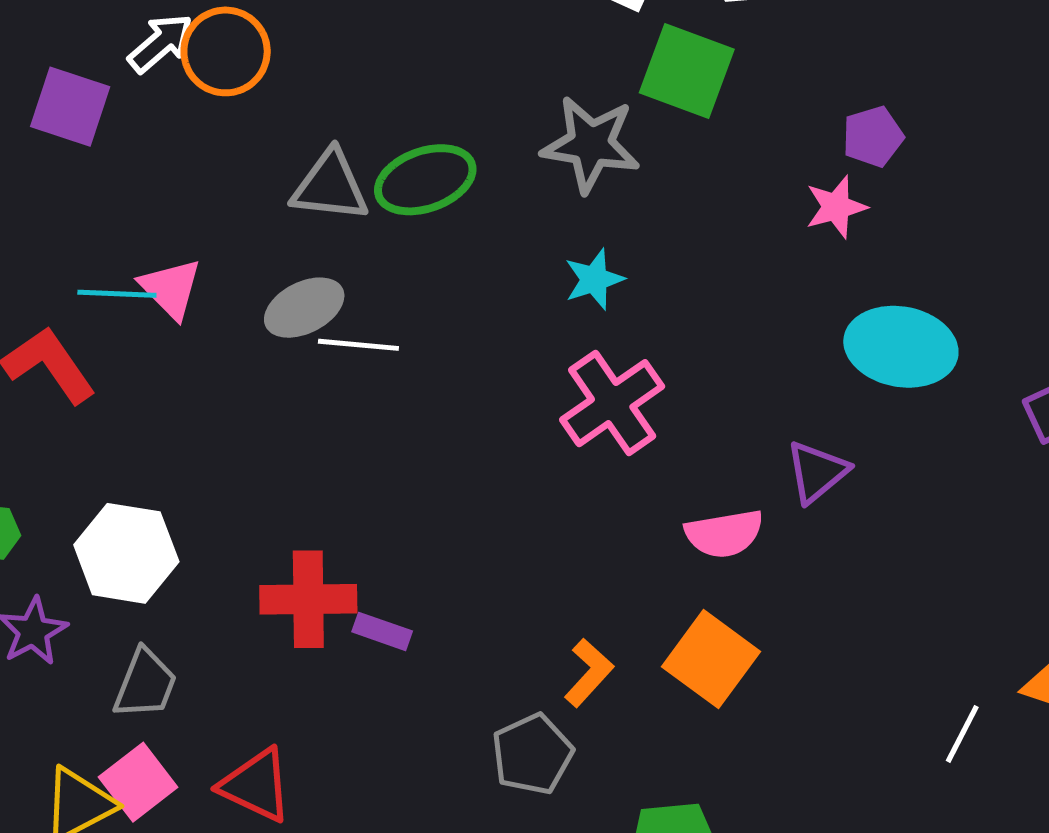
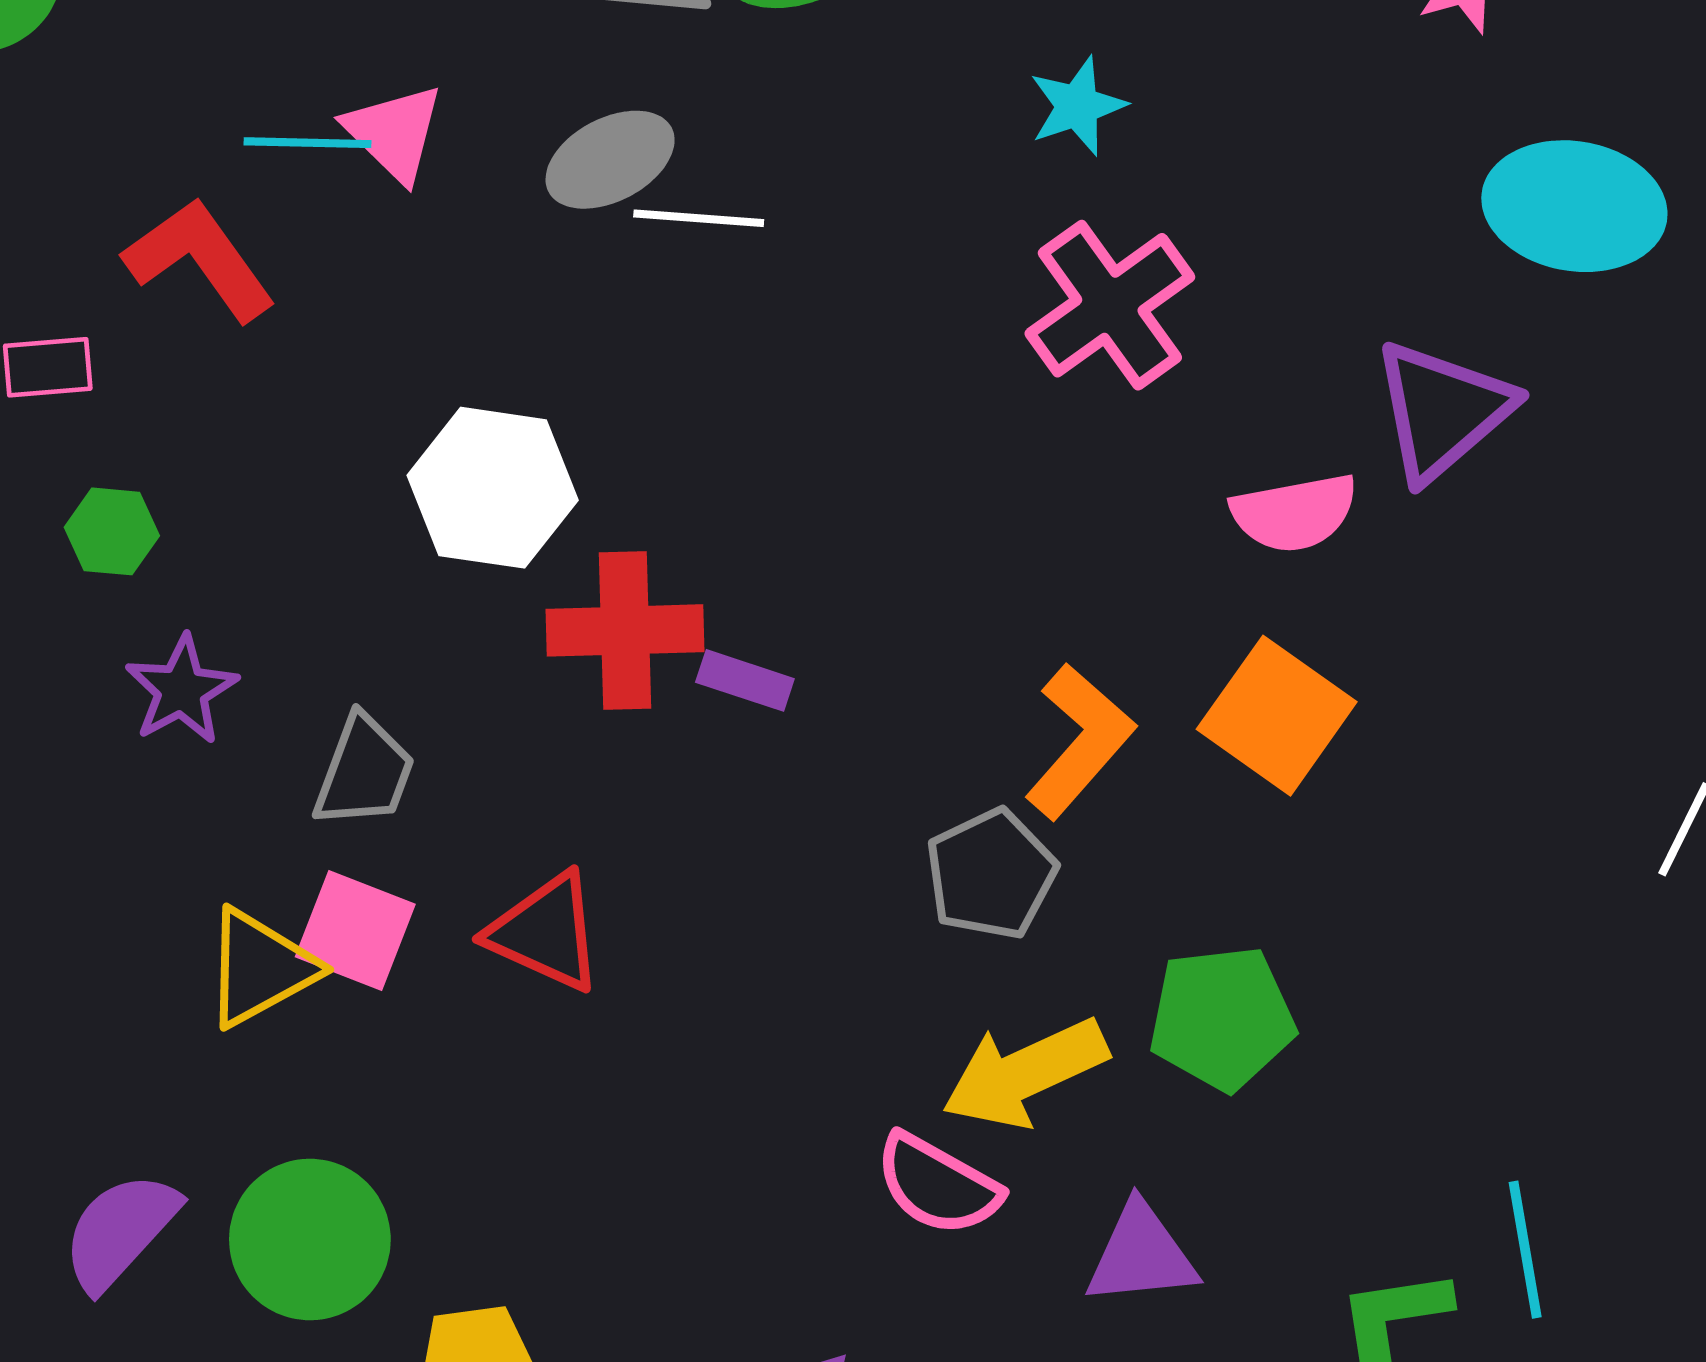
purple triangle: (817, 472) -> (1442, 411), size x1.4
white hexagon: (126, 553) -> (493, 488), moved
orange L-shape: (589, 673) -> (1080, 741), size x1.4
pink square: (138, 782) -> (355, 930), turned -30

